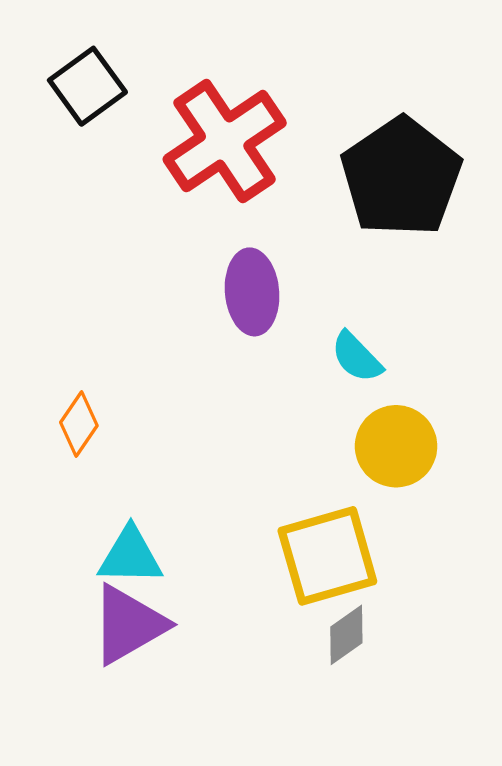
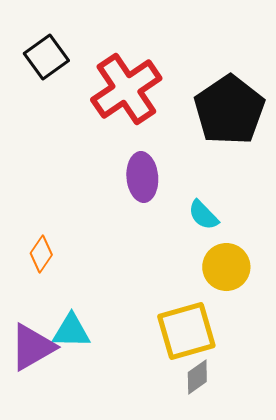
purple triangle: (129, 625) -> (32, 347), moved

